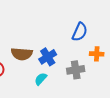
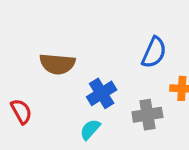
brown semicircle: (22, 54) -> (57, 64), moved

